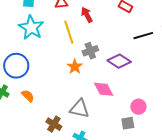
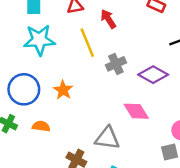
cyan star: (31, 28) -> (39, 40), turned -30
orange star: (75, 67) -> (63, 90), moved
orange semicircle: (28, 96) -> (41, 126), turned -32

